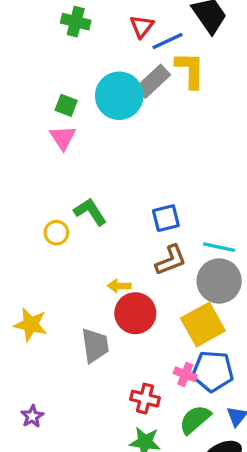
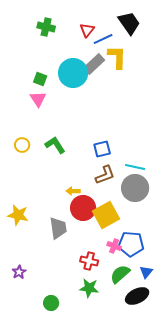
yellow circle: (56, 233) -> (22, 145), moved
yellow square: (203, 324) -> (106, 215), moved

